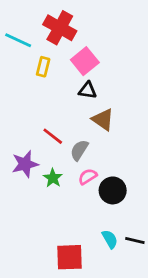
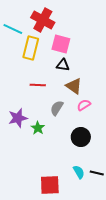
pink square: (85, 61) -> (61, 44), turned -36
yellow rectangle: (43, 67) -> (31, 48), size x1.6
red line: (53, 136) -> (38, 85), moved, turned -35
pink semicircle: (88, 177) -> (84, 105), moved

